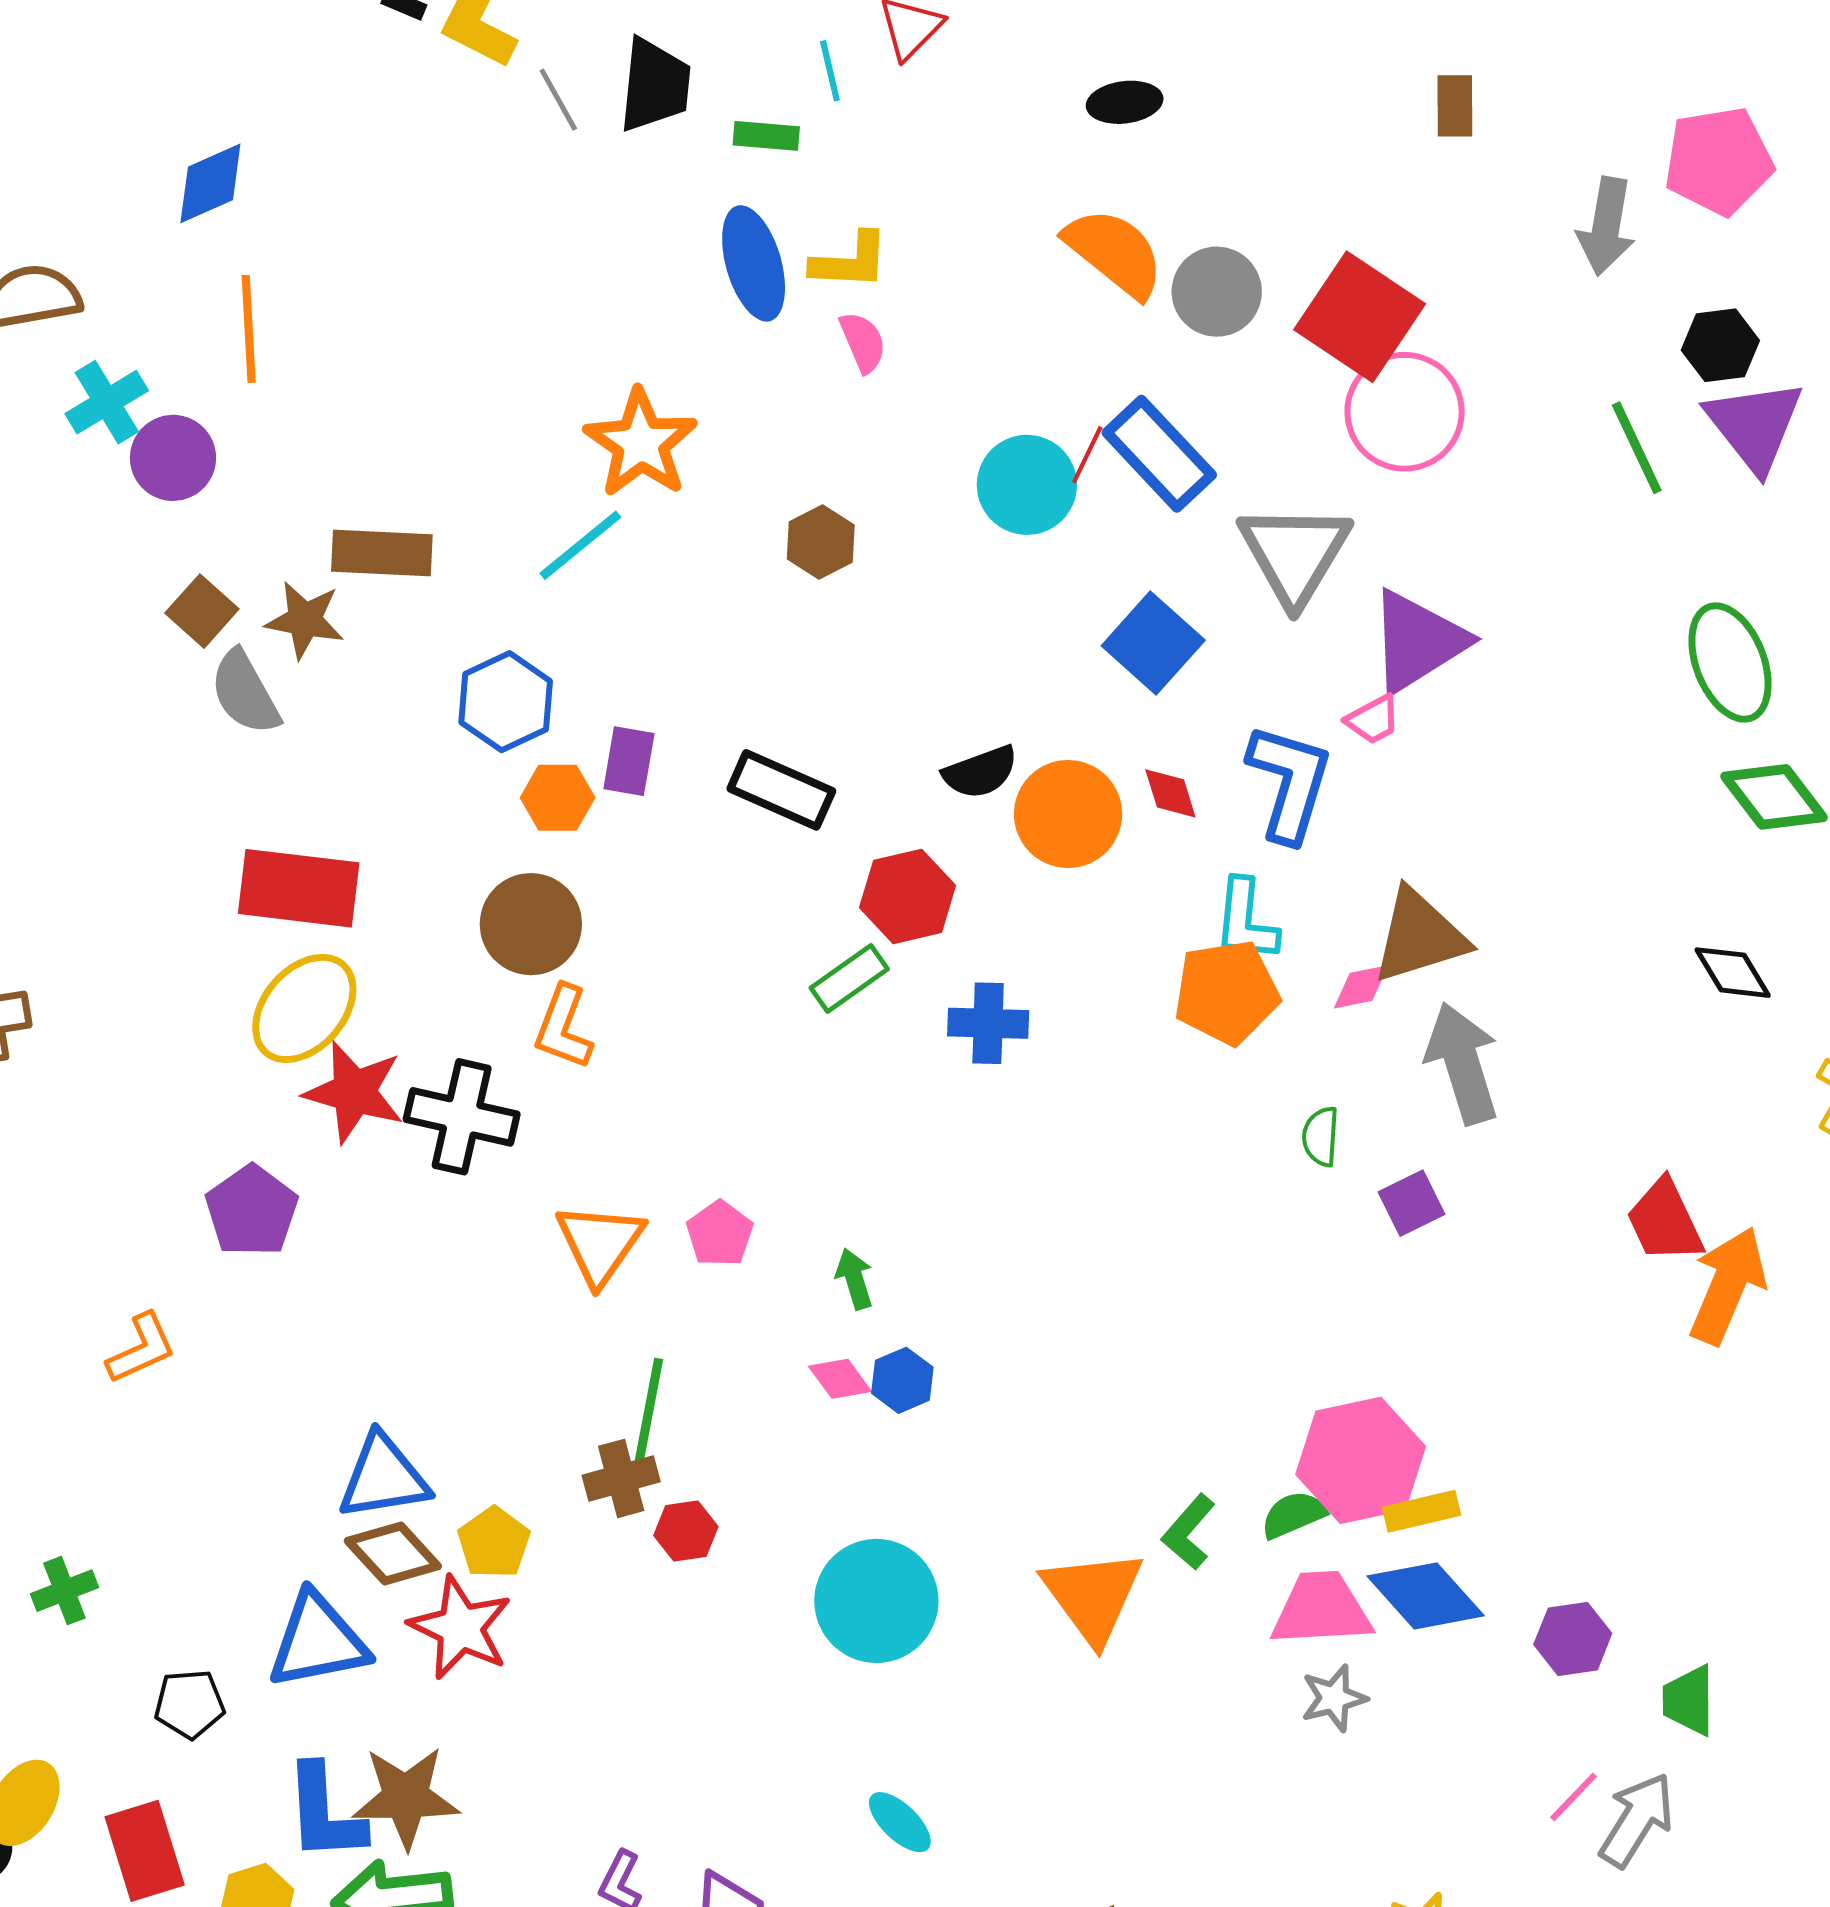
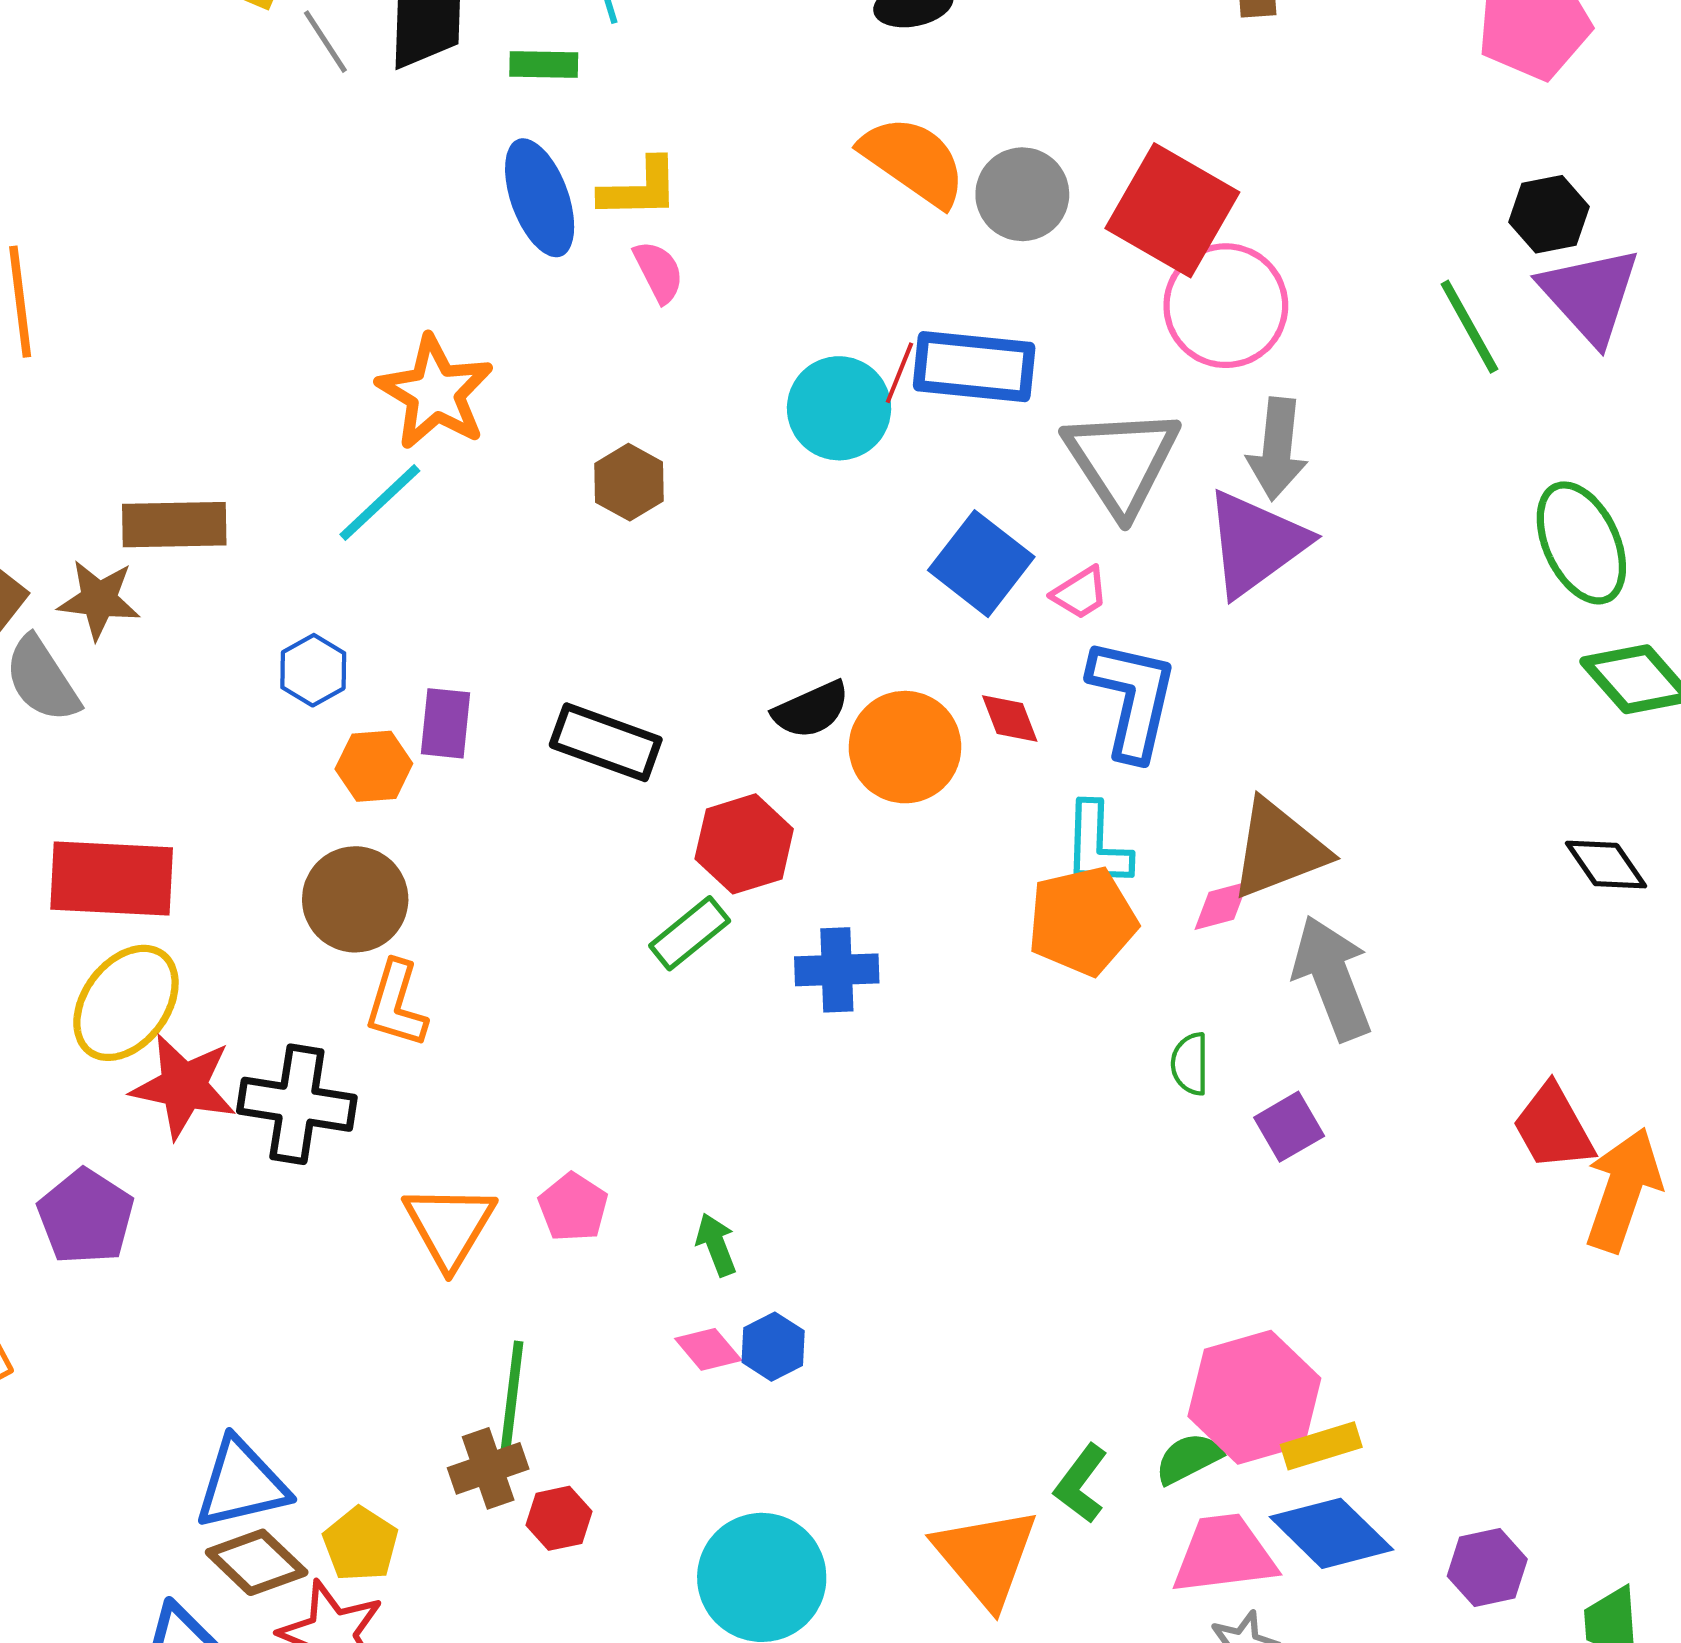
gray arrow: (1606, 226) -> (1277, 449), moved
blue rectangle: (1159, 454) -> (974, 367), turned -37
blue hexagon: (506, 702) -> (313, 670), size x0.7
pink trapezoid: (1373, 720) -> (1080, 593), moved

